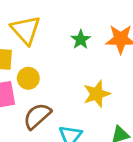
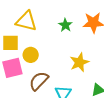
yellow triangle: (26, 30) -> (26, 21), turned -30

